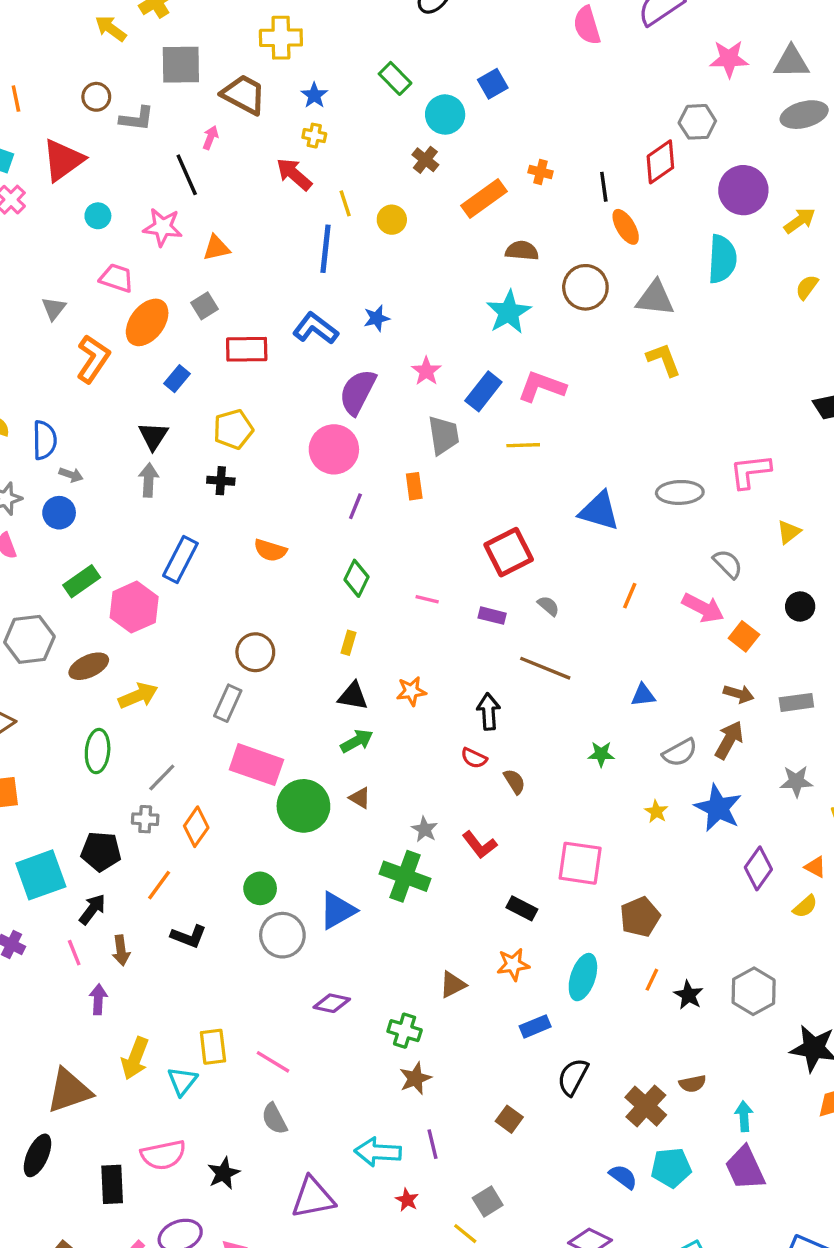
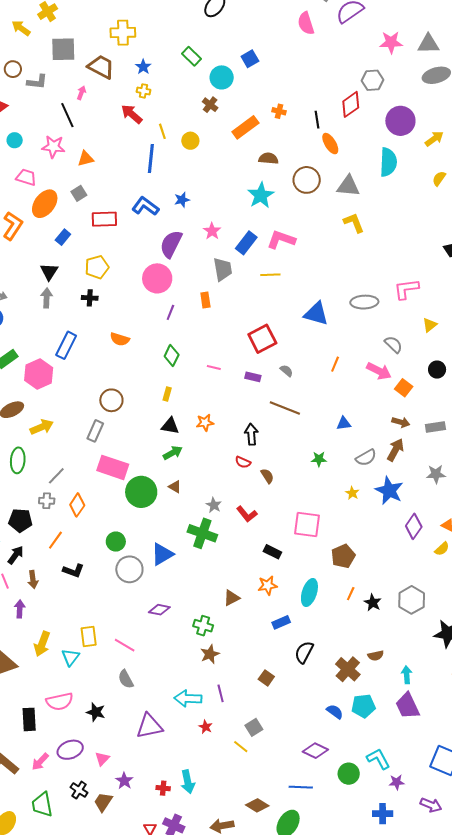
black star: (224, 1173) -> (96, 712), turned -30

